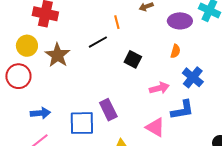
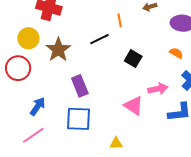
orange semicircle: (175, 51) -> (176, 53), turned -80
purple rectangle: (108, 110) -> (80, 86), moved
blue arrow: (40, 113) -> (38, 106), turned -54
pink triangle: (155, 127) -> (134, 106), moved

